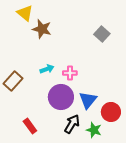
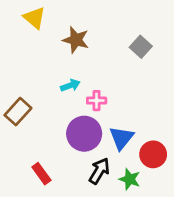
brown star: (42, 29) -> (76, 40), moved
cyan arrow: (47, 69) -> (70, 85), moved

